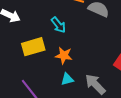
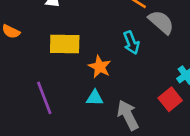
cyan arrow: (58, 25) -> (131, 43), moved

